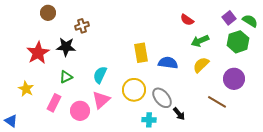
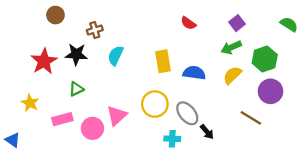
purple square: (229, 18) -> (237, 23), moved
red semicircle: (187, 20) -> (188, 23), moved
green hexagon: (238, 42) -> (265, 59), moved
cyan semicircle: (100, 75) -> (116, 55), moved
pink rectangle: (54, 103) -> (62, 119), turned 48

